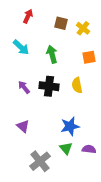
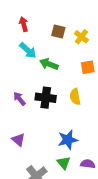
red arrow: (28, 16) -> (24, 24), turned -40
cyan arrow: (21, 47) -> (28, 50), moved
green arrow: (52, 54) -> (49, 64), turned -54

